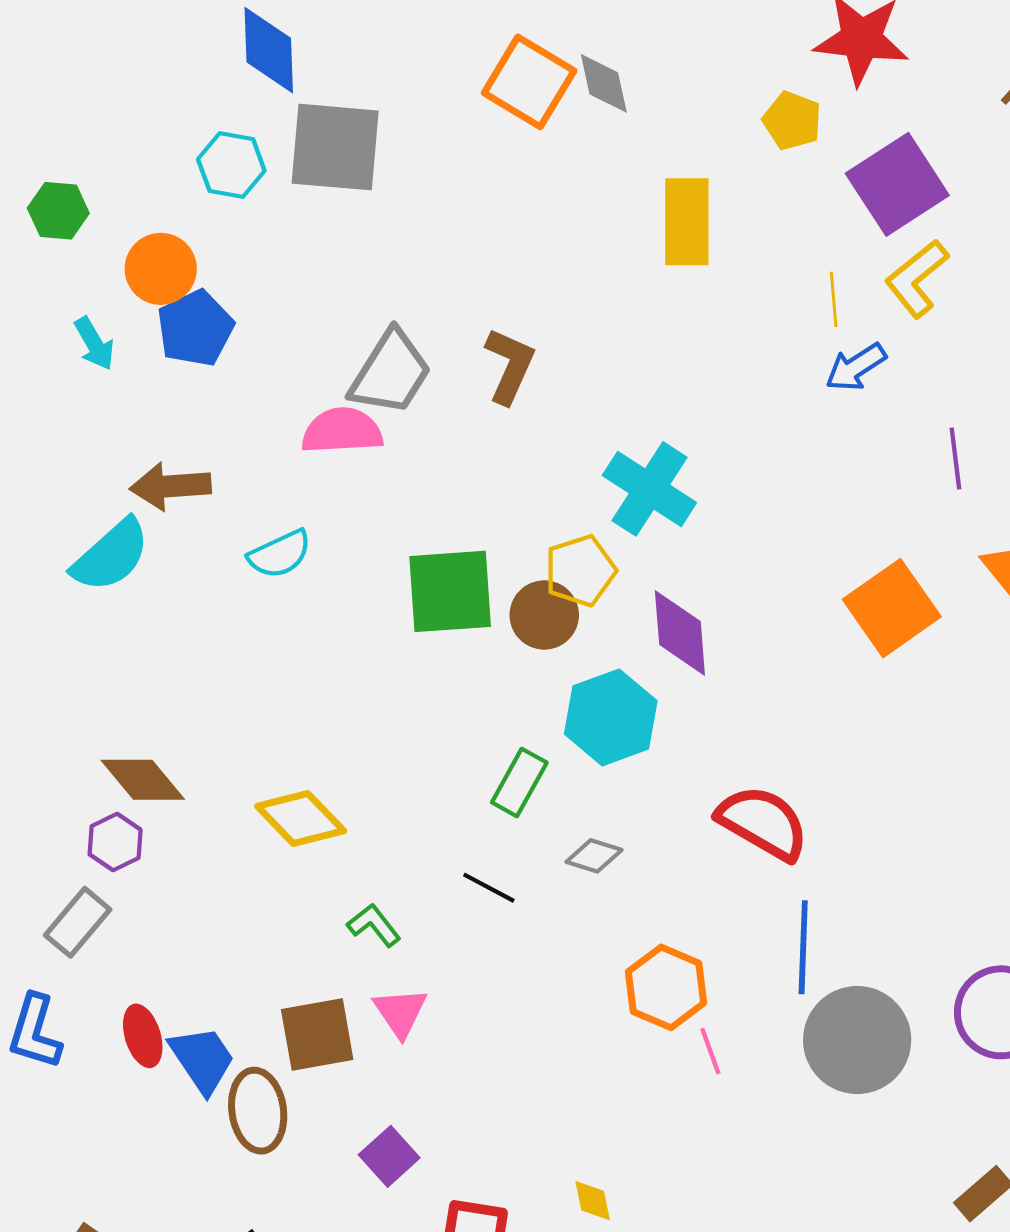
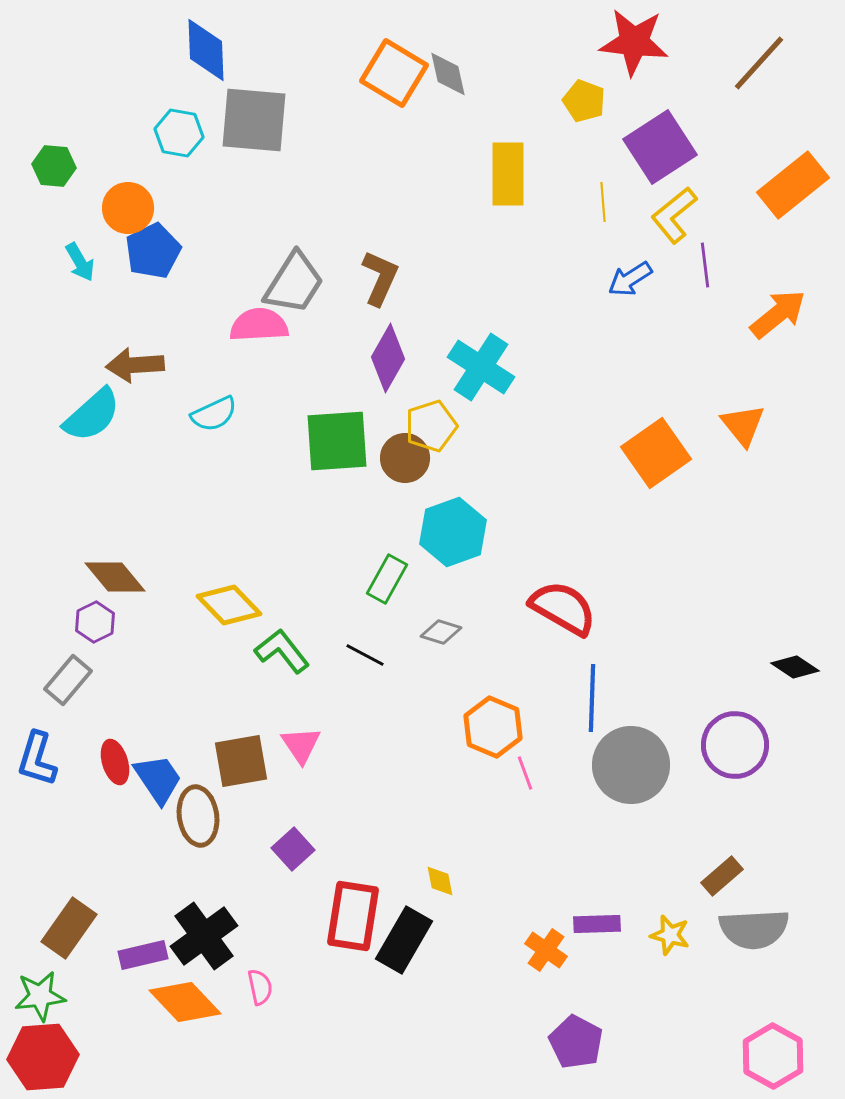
yellow line: (834, 299) -> (603, 202), moved
purple line: (955, 459) -> (705, 265), moved
purple diamond: (680, 633) -> (388, 358), moved, turned 34
green L-shape: (374, 925) -> (282, 651), moved, size x1.4

